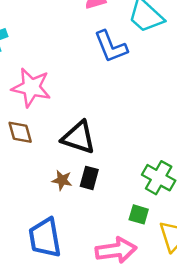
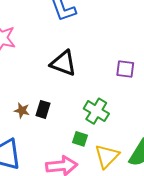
black triangle: (79, 137) -> (63, 63), moved

